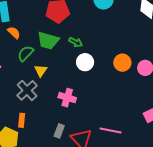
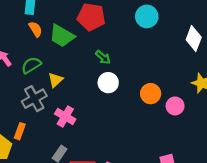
green trapezoid: (48, 41) -> (62, 36), moved
green semicircle: (26, 53) -> (31, 65), moved
pink cross: (67, 98) -> (65, 116), moved

